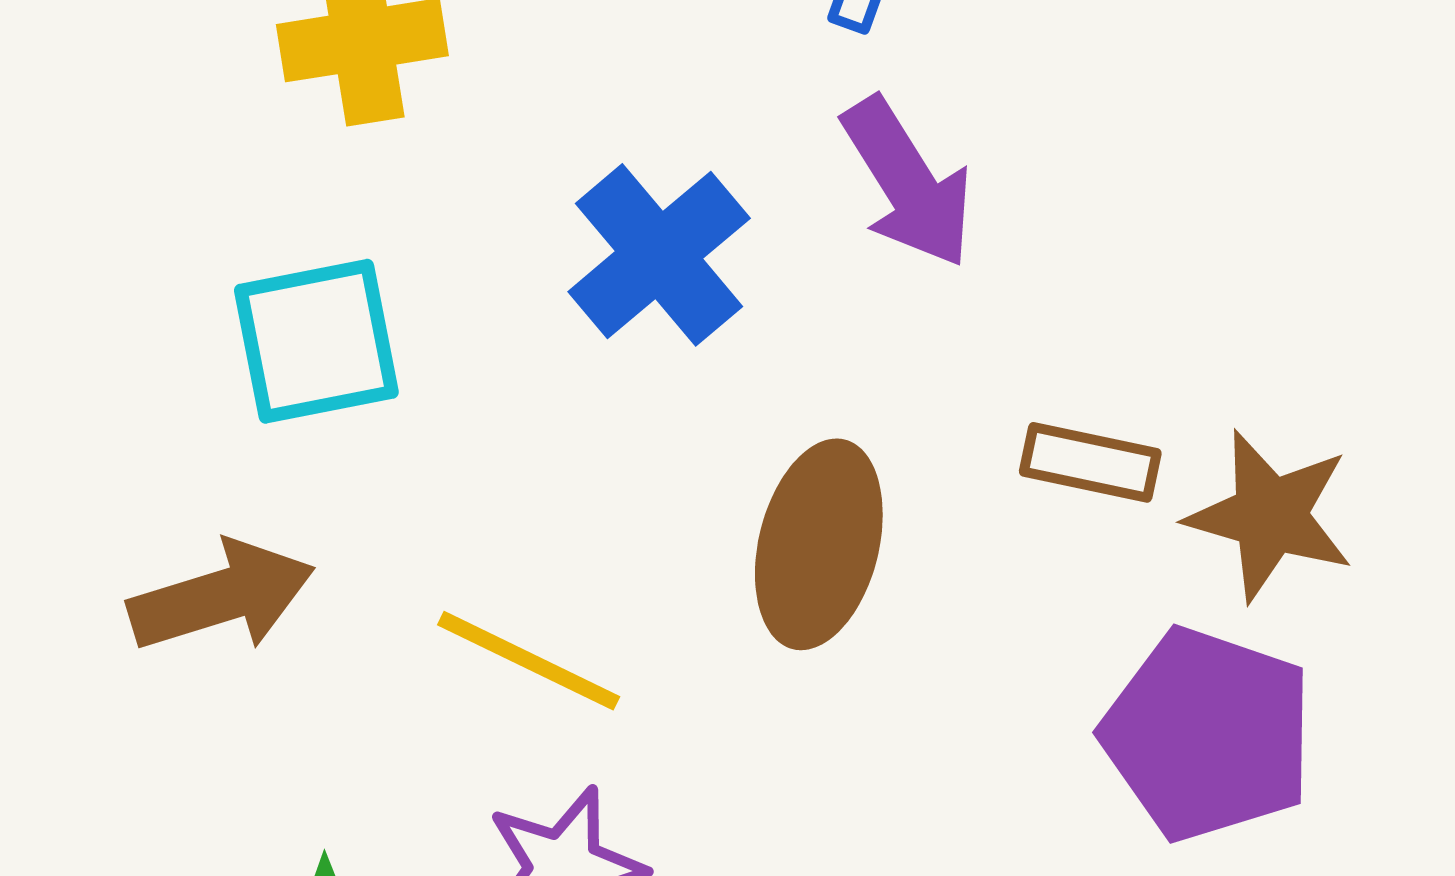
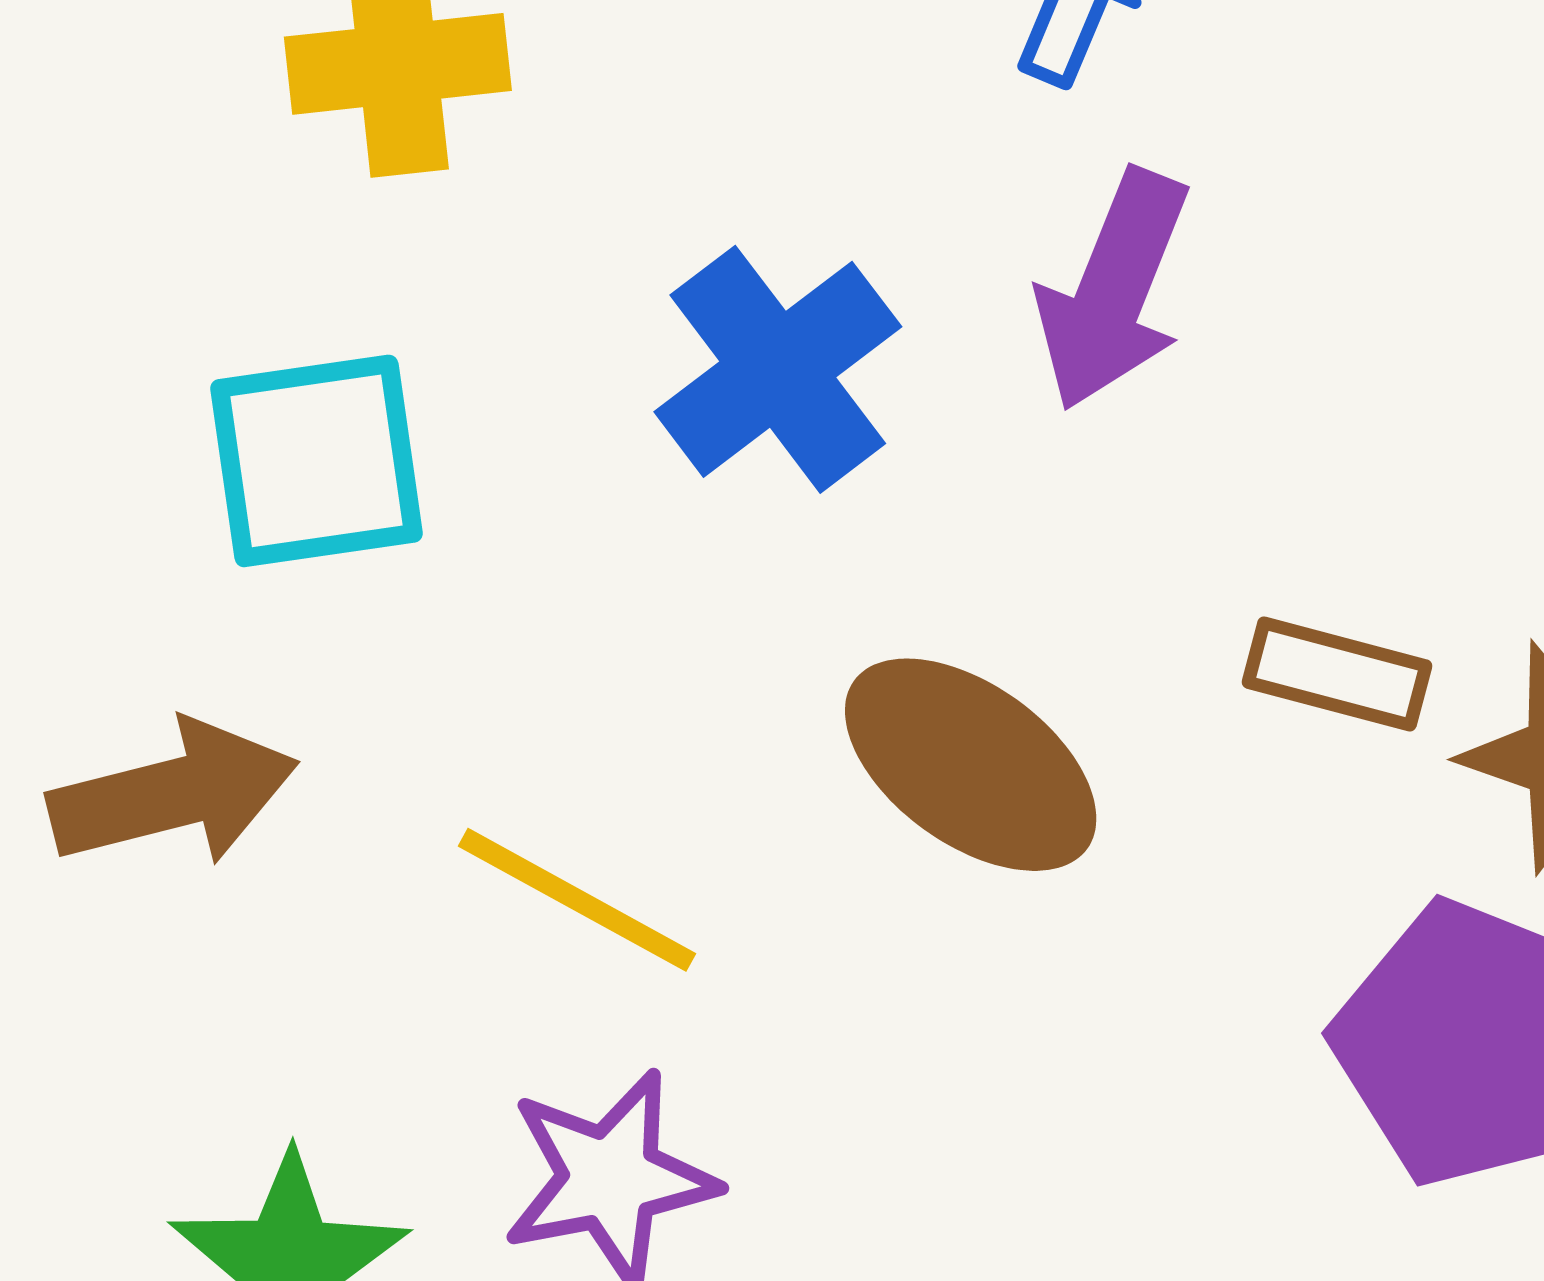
purple arrow: (908, 183) -> (1113, 290), turned 51
brown ellipse: (819, 544) -> (971, 765), turned -71

